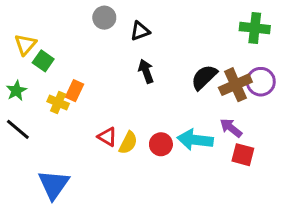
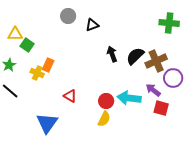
yellow triangle: (25, 44) -> (15, 34), turned 49
black arrow: (146, 71) -> (112, 54), moved
purple circle: (261, 82) -> (173, 78), moved
yellow semicircle: (128, 143) -> (104, 119), moved
blue triangle: (54, 184) -> (47, 123), moved

